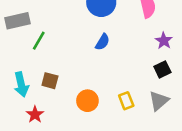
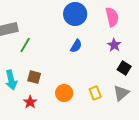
purple star: (164, 41) -> (114, 45), moved
black square: (162, 69) -> (124, 68), turned -32
red star: (35, 114) -> (30, 102), moved

